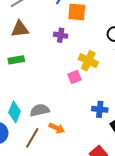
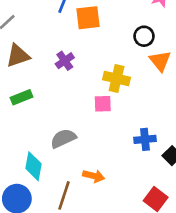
purple cross: (61, 35) -> (65, 61), moved, turned -32
pink square: (74, 77) -> (103, 104), turned 32
gray semicircle: (40, 110) -> (63, 138), moved

